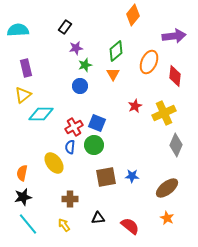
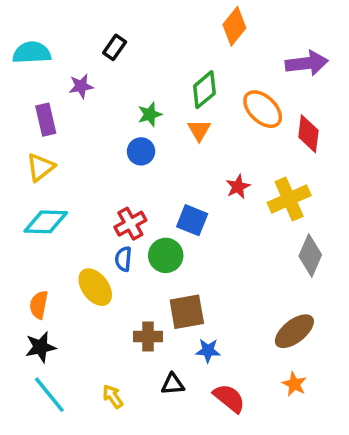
purple star: (76, 48) -> (81, 86), moved
orange ellipse: (149, 62) -> (263, 109), turned -70
cyan diamond: (41, 114) -> (46, 222), moved
blue square: (97, 123) -> (192, 220), moved
blue star: (132, 176) -> (208, 351), moved
brown cross: (70, 199) -> (148, 336), moved

